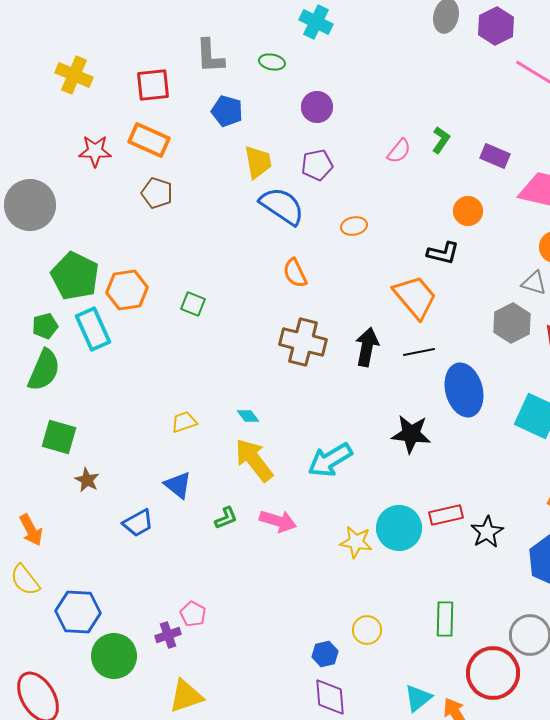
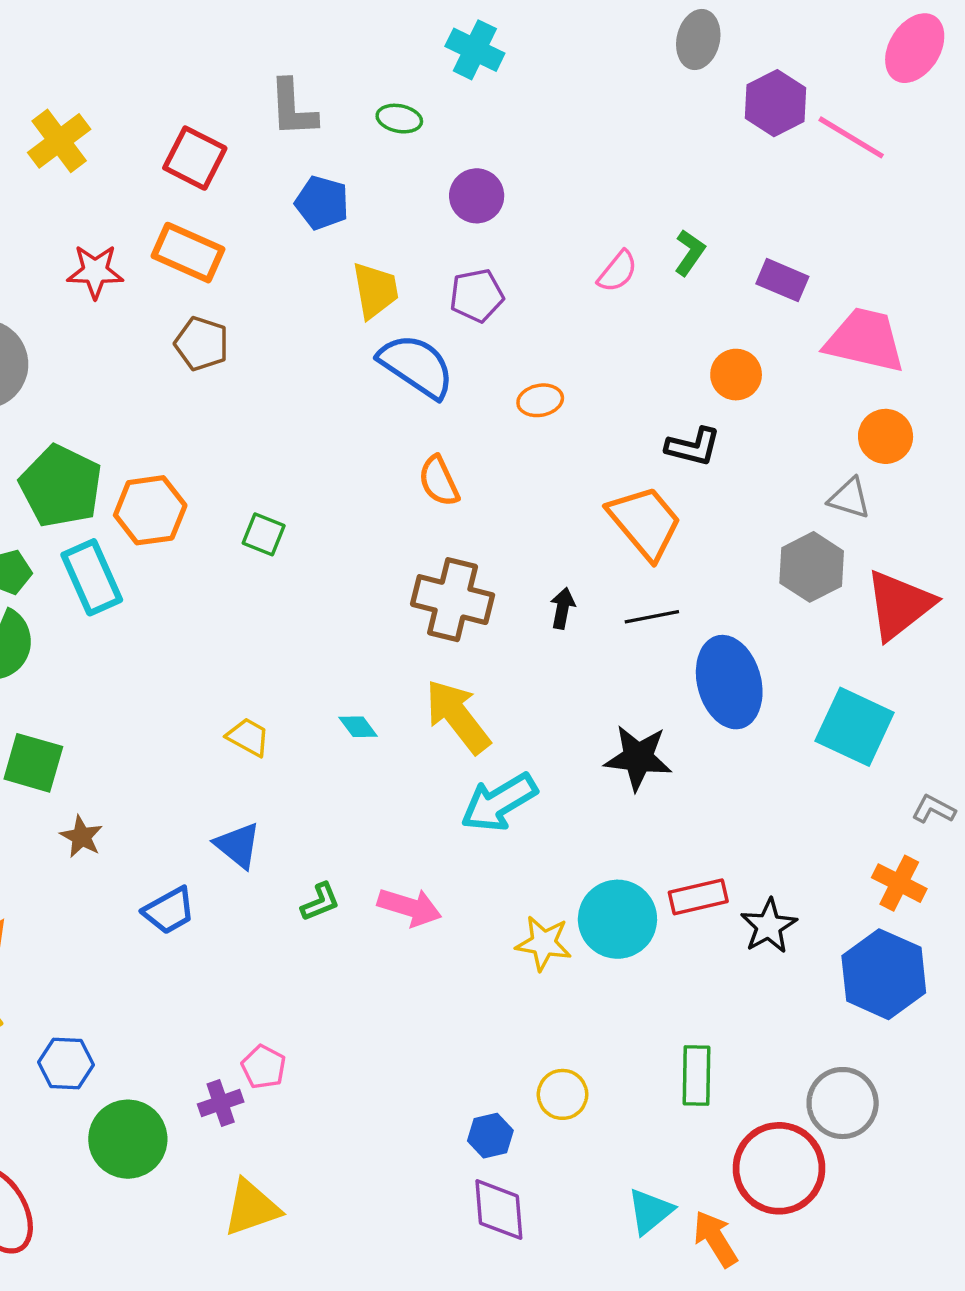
purple hexagon: (496, 26) -> (776, 103), moved
yellow cross: (74, 75) -> (59, 141), turned 30
red square: (153, 85) -> (195, 158), turned 33
black arrow: (367, 347) -> (563, 608), size x0.6
yellow trapezoid: (184, 422) -> (248, 737), turned 48
yellow arrow: (254, 460) -> (458, 716), moved
blue hexagon: (78, 612) -> (66, 1063), size x0.7

